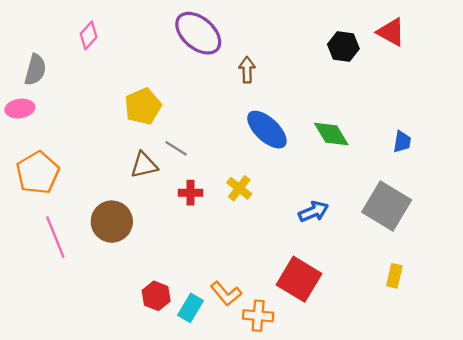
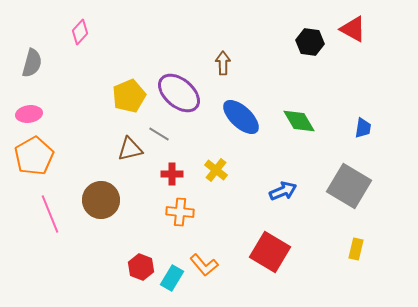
purple ellipse: (198, 33) -> (179, 93), moved
pink ellipse: (20, 109) -> (29, 114), moved
orange cross: (258, 316) -> (180, 212), moved

